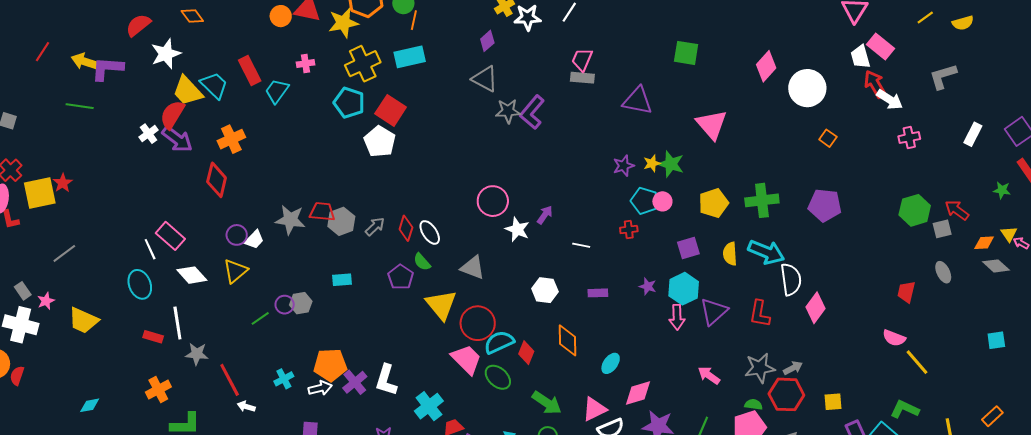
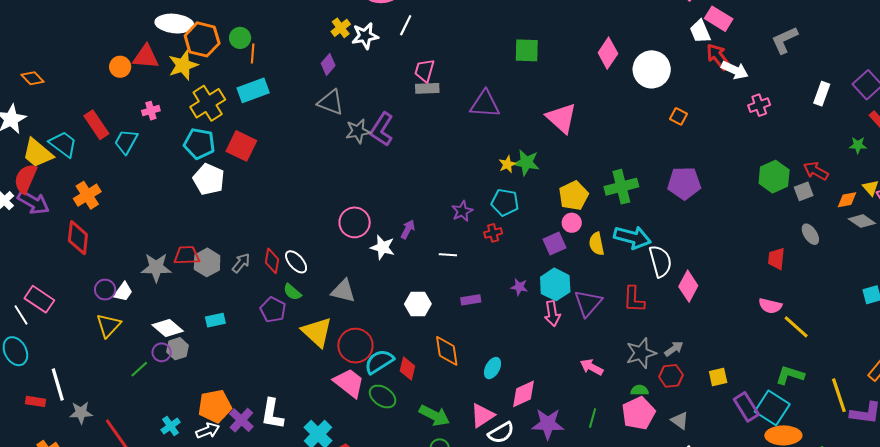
white pentagon: (380, 142) -> (209, 179), moved
purple star: (624, 166) -> (462, 211), moved
pink circle: (662, 201) -> (572, 223), moved
white diamond: (192, 275) -> (168, 328), moved
red hexagon: (786, 394) -> (671, 376), size x0.7

